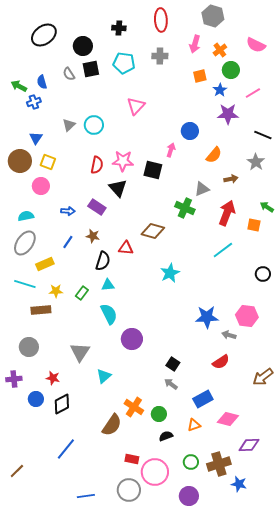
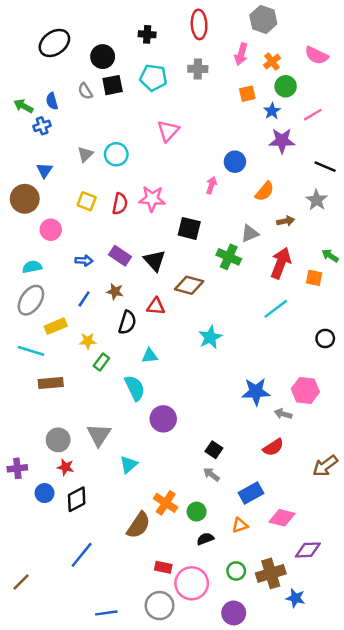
yellow square: (48, 162) -> (87, 201), moved
black square: (153, 170) -> (189, 228), moved
black triangle: (118, 188) -> (155, 261), moved
cyan triangle: (108, 285) -> (150, 356), moved
yellow star: (56, 291) -> (88, 341), moved
gray circle: (29, 347) -> (58, 440), moved

